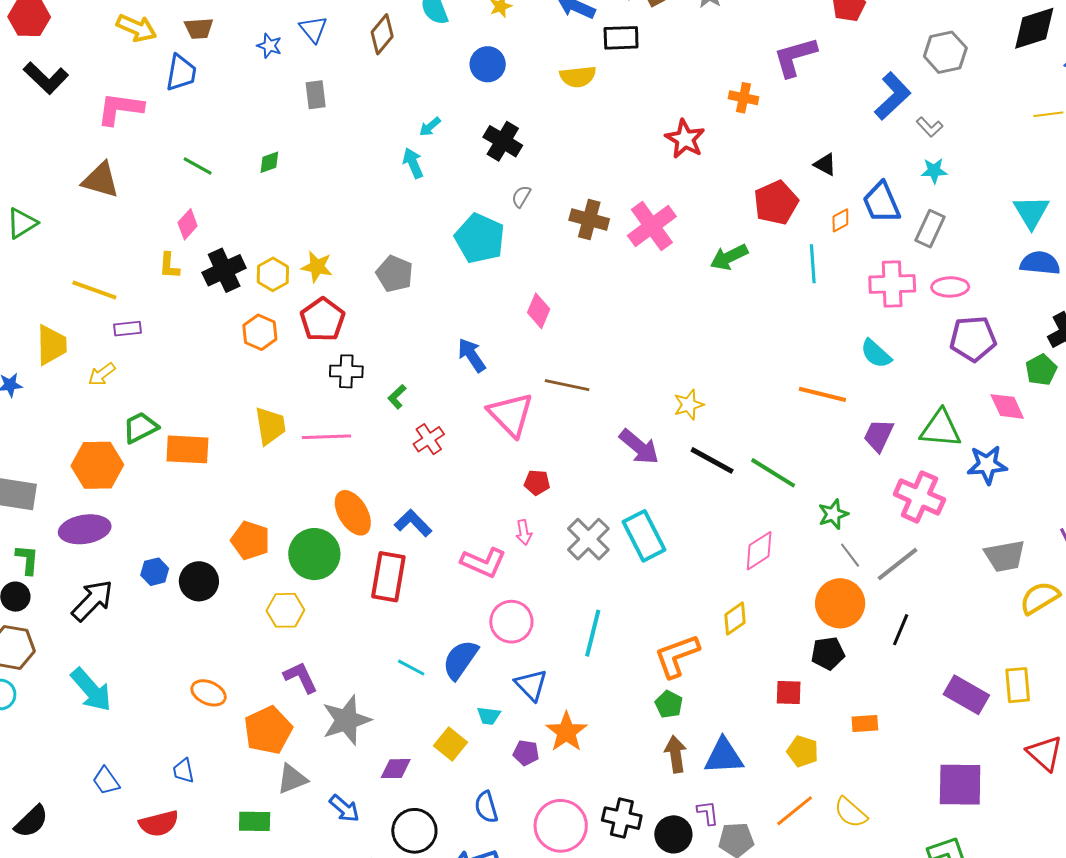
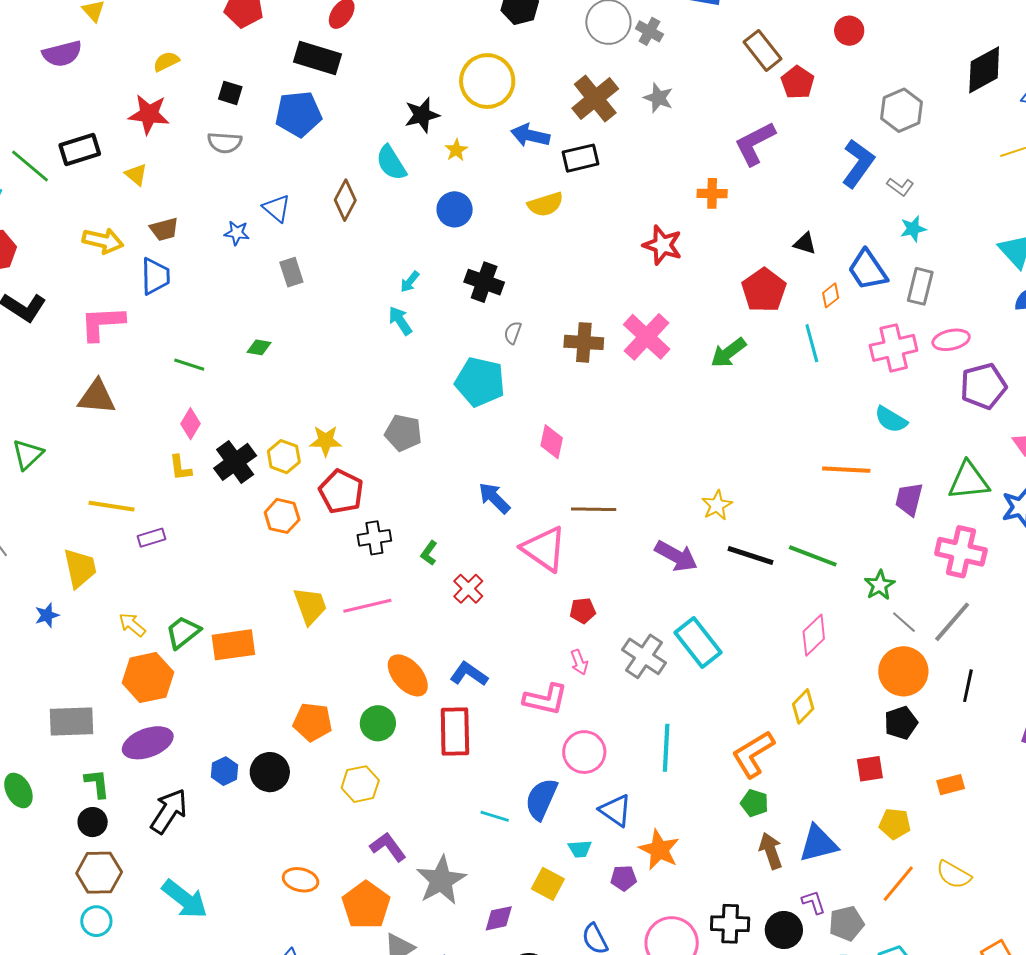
green diamond: (269, 162) -> (259, 347), turned 40
yellow arrow: (102, 374) -> (132, 625), moved, turned 88
green circle: (314, 554) -> (378, 723), size x0.7

